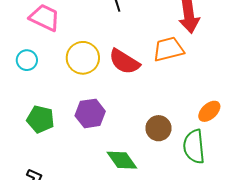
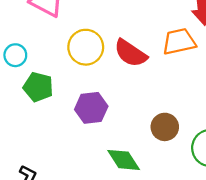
cyan circle: (27, 60) -> (15, 55), moved
green pentagon: (40, 119) -> (38, 87), moved

